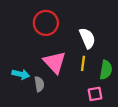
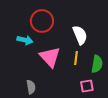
cyan arrow: (21, 74) -> (25, 40), moved
gray semicircle: (39, 84) -> (31, 87), moved

